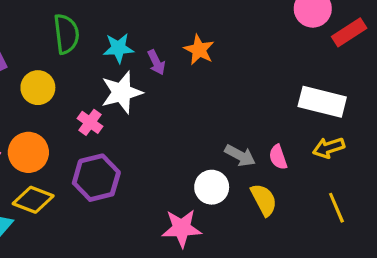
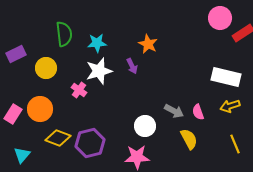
purple arrow: (156, 62) -> (132, 66), moved
purple hexagon: (96, 178) -> (90, 143), moved
white circle: (212, 187) -> (145, 126), moved
yellow diamond: (33, 200) -> (58, 138), moved

